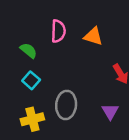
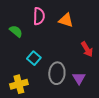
cyan square: (31, 80) -> (34, 58), moved
gray ellipse: (66, 105) -> (57, 73), moved

